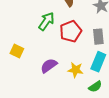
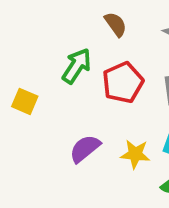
yellow square: (17, 51) -> (25, 101), moved

